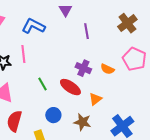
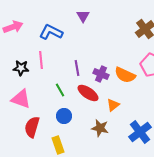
purple line: (86, 31) -> (77, 68), moved
orange semicircle: (107, 69) -> (125, 75), size x1.5
blue circle: (53, 115) -> (64, 116), moved

